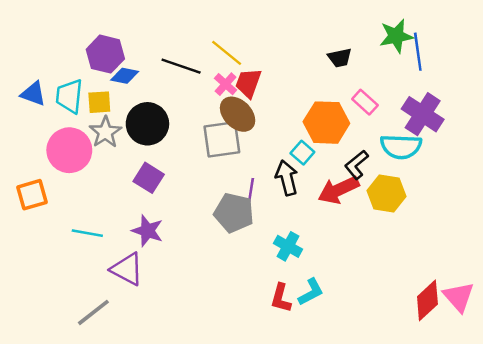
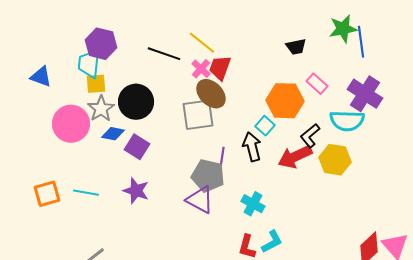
blue diamond: (125, 76) -> (113, 134), moved
cyan trapezoid: (69, 96) -> (89, 64), moved
orange square: (32, 195) -> (47, 194), moved
purple triangle: (127, 269) -> (200, 200), moved

